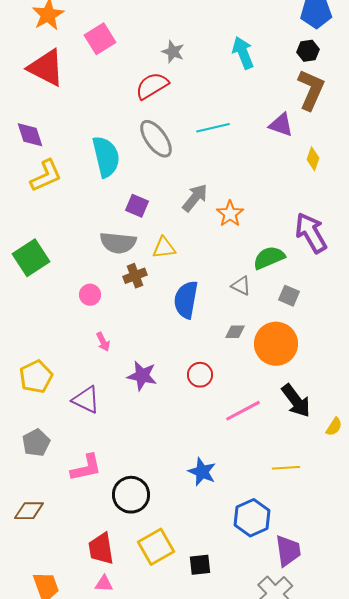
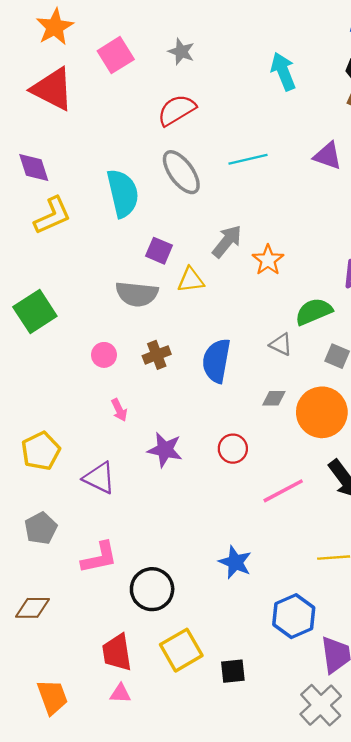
gray star: (173, 52) -> (181, 52), moved
yellow triangle: (164, 248) -> (191, 280), moved
brown cross: (135, 276) -> (157, 355), moved

